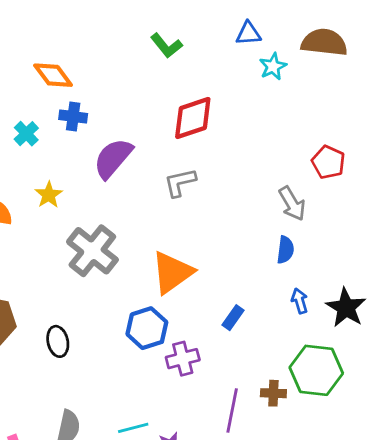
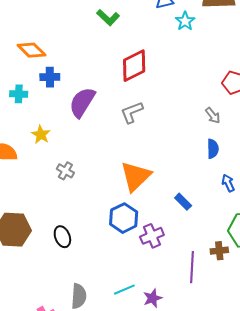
cyan cross: (26, 134) -> (19, 94), turned -36
gray arrow: (292, 204) -> (213, 115), size x0.7
gray cross: (92, 251) -> (65, 171), moved, size x0.5
blue rectangle: (233, 318) -> (183, 202), turned -72

